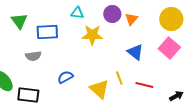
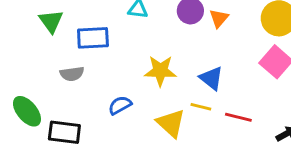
yellow star: (92, 35) -> (160, 71), moved
blue triangle: (135, 52) -> (211, 78), moved
yellow line: (119, 78) -> (201, 107), turned -56

